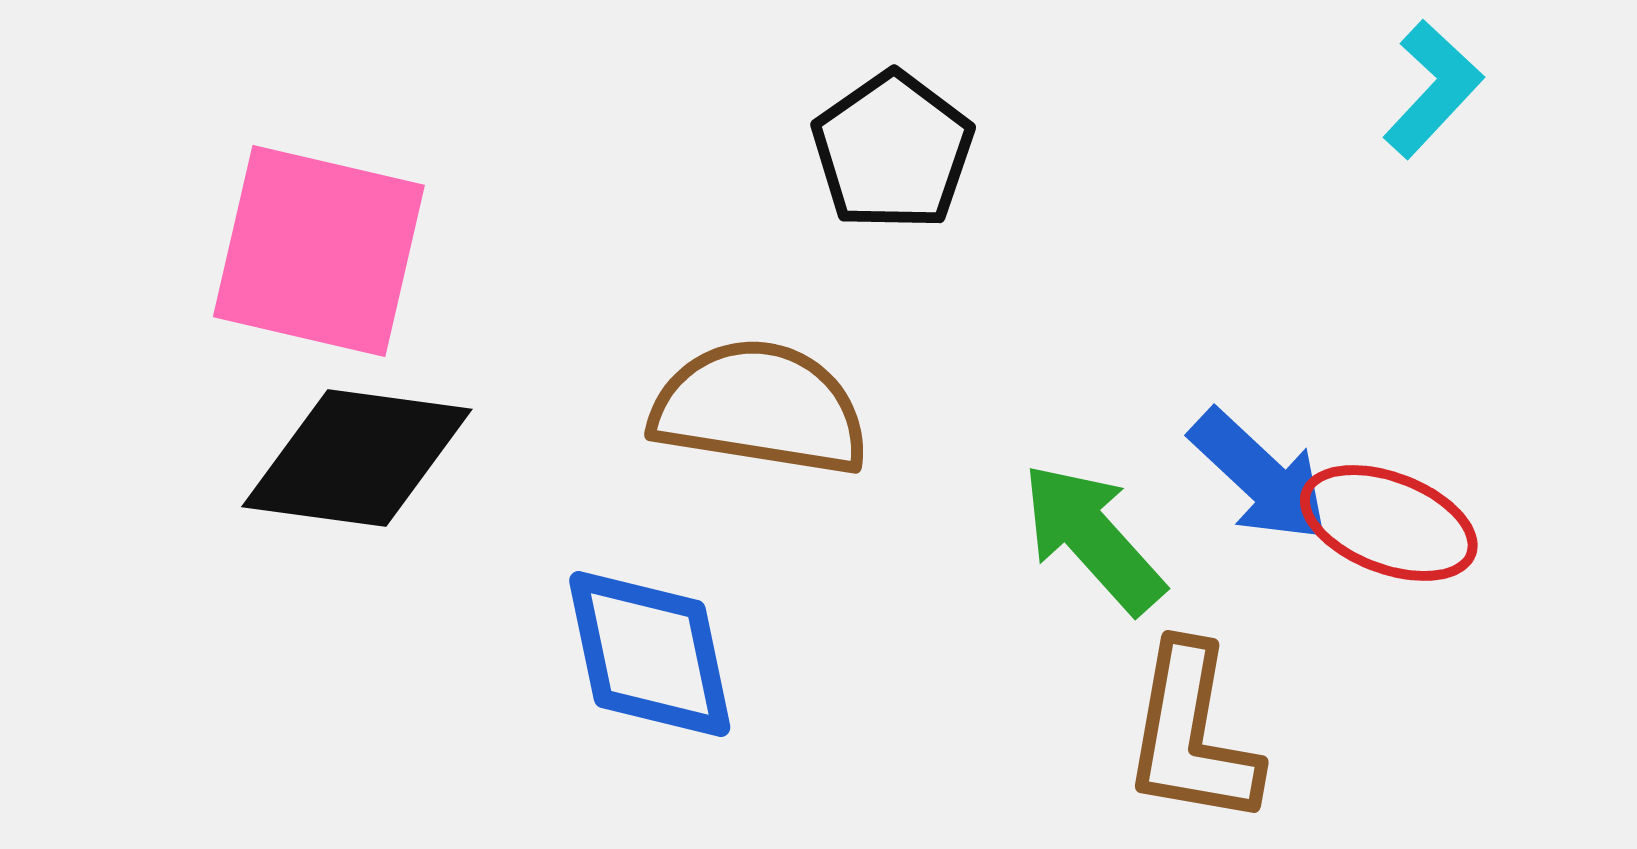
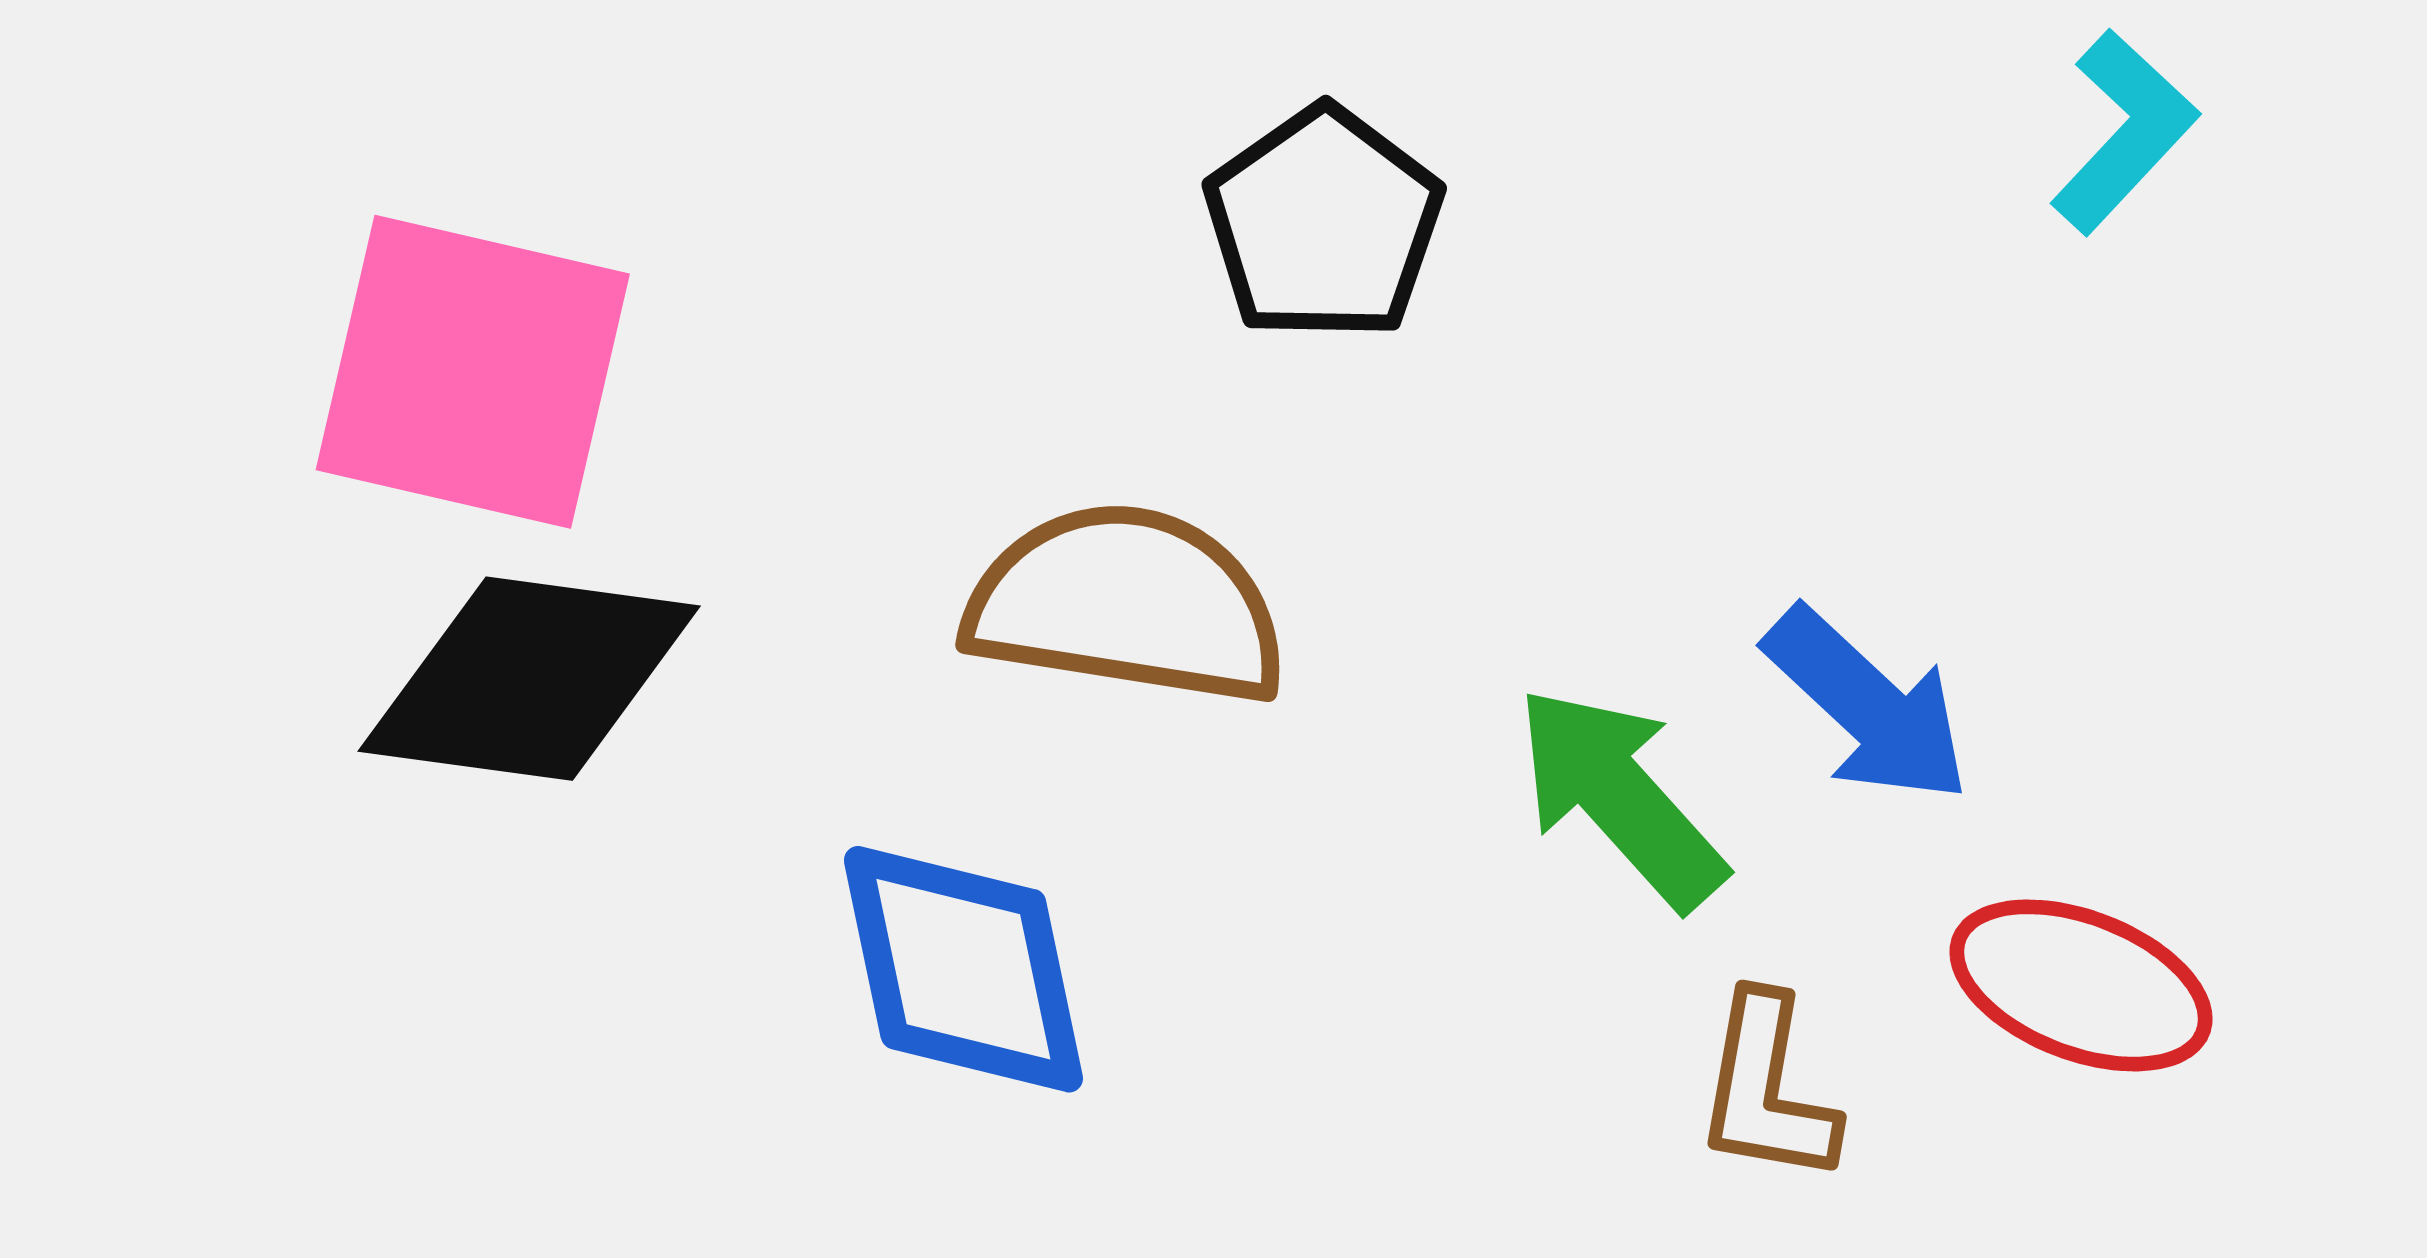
red ellipse: (1389, 523) -> (2081, 985), moved
brown L-shape: (1192, 735) -> (1767, 1089), size x0.7

